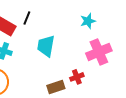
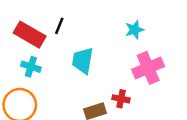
red cross: (77, 77) -> (121, 99), turned 32

